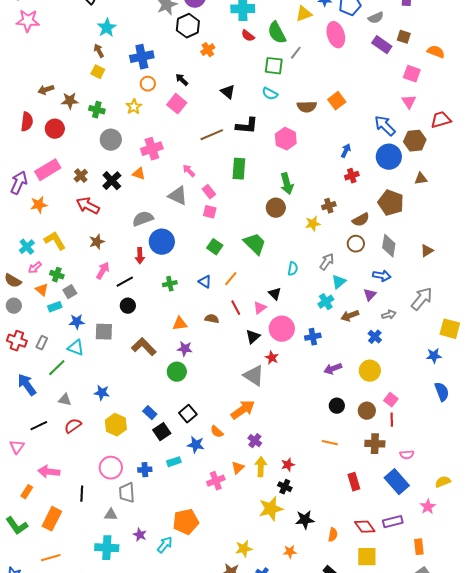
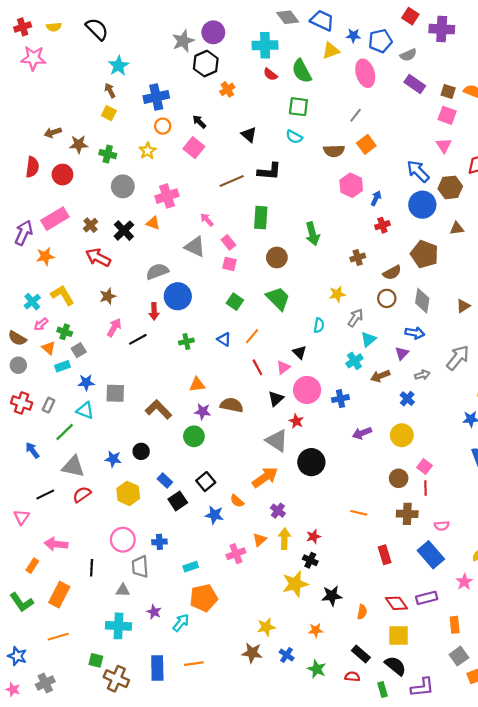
brown square: (404, 37) -> (448, 92), moved
gray line: (296, 53) -> (356, 115), moved
pink hexagon: (286, 139) -> (351, 185), moved
brown circle: (276, 208) -> (277, 257), moved
yellow star: (313, 224) -> (337, 294), moved
black circle: (128, 306) -> (141, 451), moved
brown semicircle: (212, 319) -> (232, 405), moved, size x1.5
blue arrow: (27, 385) -> (32, 450), size x0.7
gray triangle: (65, 400) -> (73, 466), size x1.6
black circle: (337, 406) -> (311, 462), moved, size x1.6
cyan rectangle: (174, 462) -> (191, 567), moved

